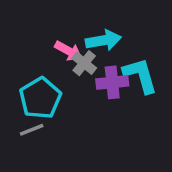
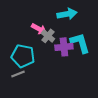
cyan arrow: (103, 40) -> (67, 14), moved
cyan pentagon: (40, 98) -> (23, 56), turned -30

